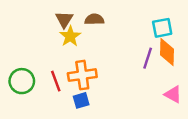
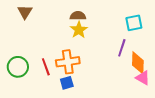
brown triangle: (64, 19) -> (25, 12), moved
yellow star: (70, 36) -> (79, 30), moved
orange diamond: (167, 52) -> (138, 63), moved

